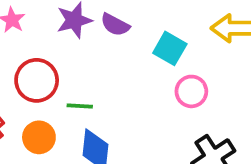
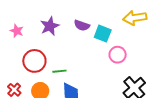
purple semicircle: (115, 25) -> (82, 25), moved

